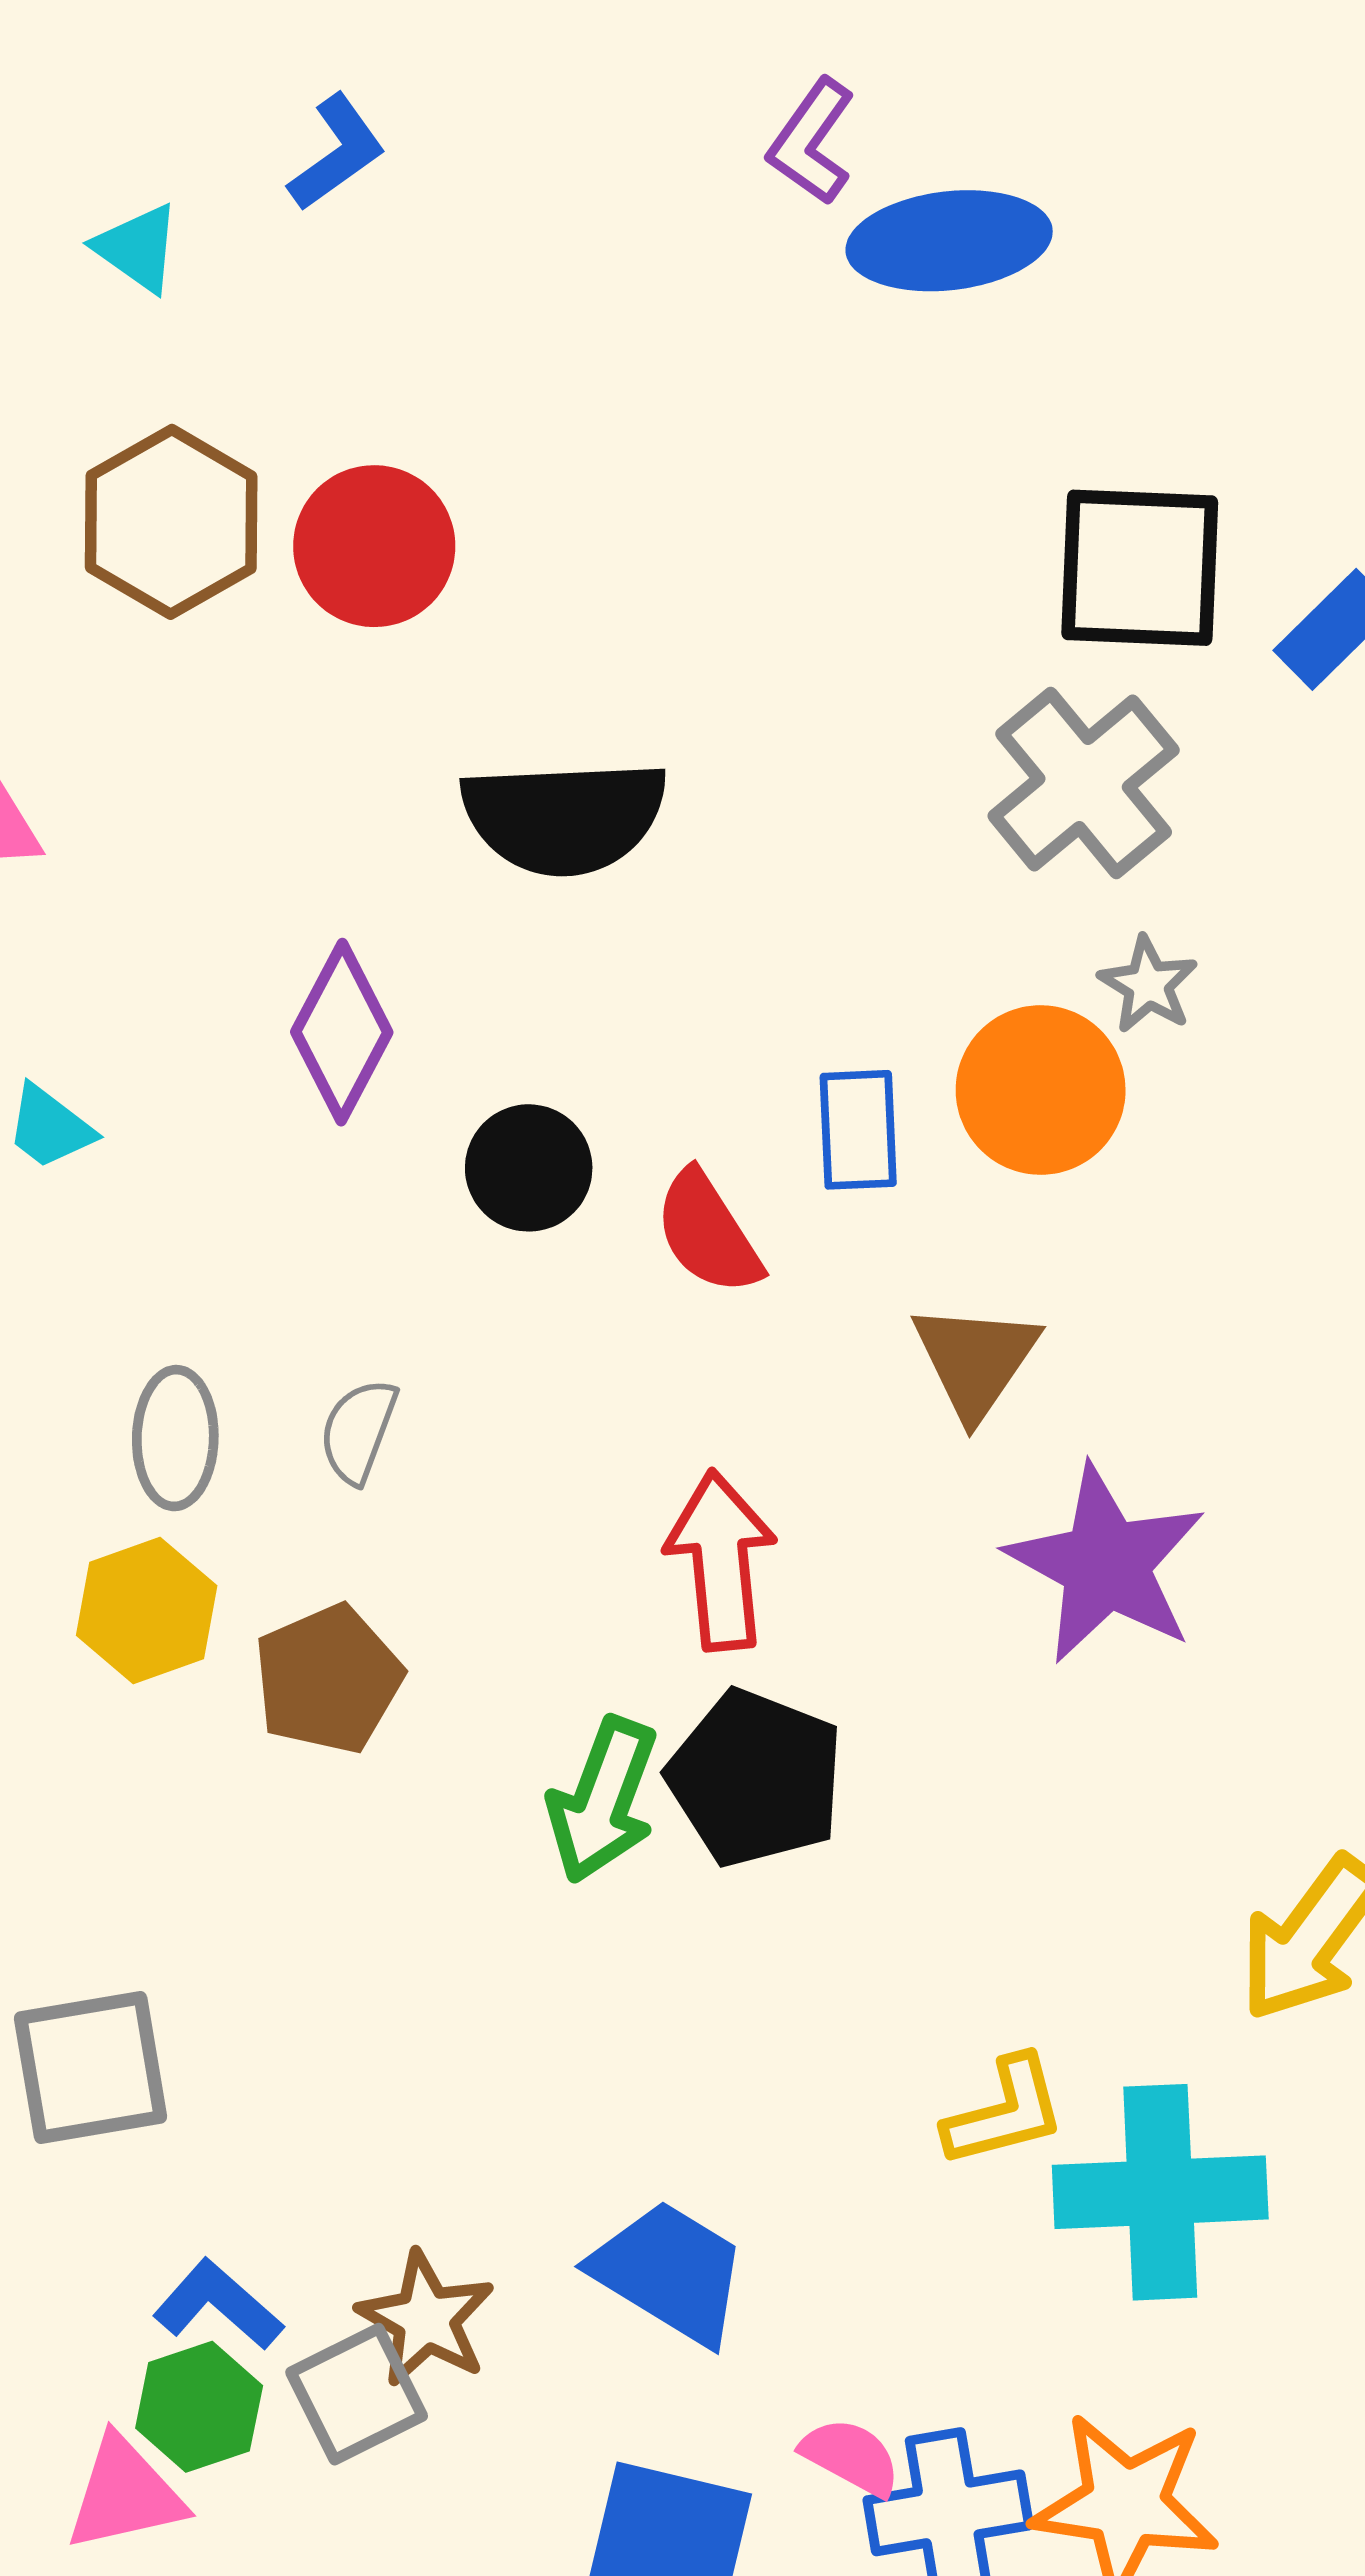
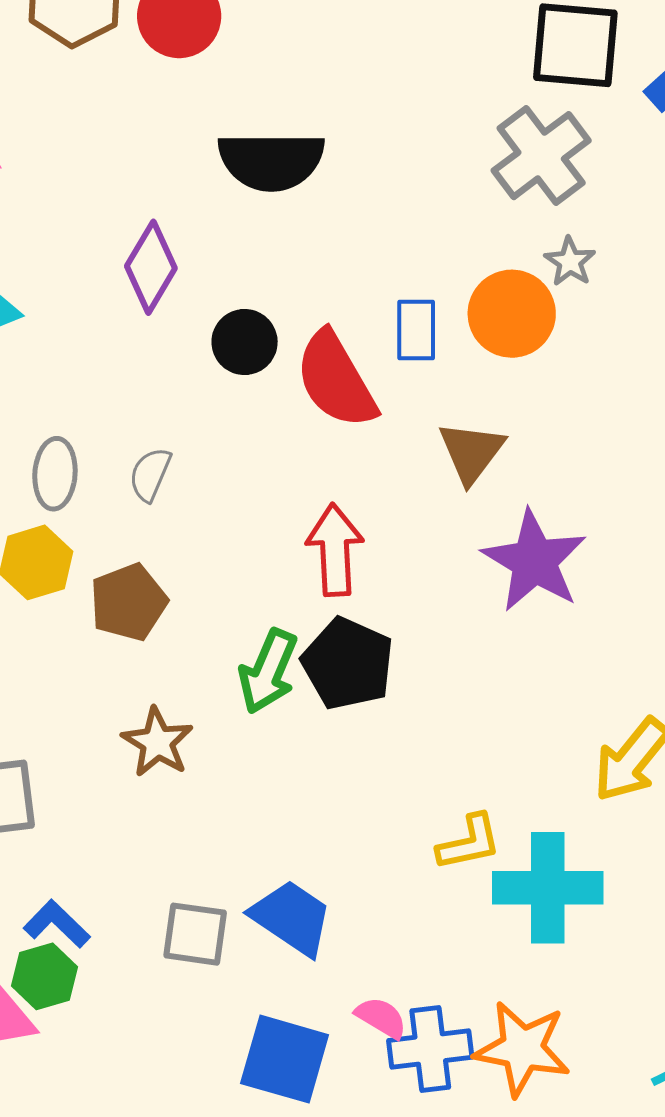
red semicircle: (708, 1233) -> (336, 380), size x1.5
brown star: (426, 2319) -> (157, 742), moved
gray square: (357, 2394) -> (195, 934), moved, turned 32

